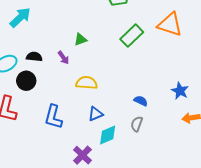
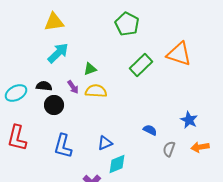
cyan arrow: (20, 17) -> (58, 53), moved
black circle: (26, 81) -> (54, 105), moved
yellow semicircle: (87, 83) -> (96, 91), moved
gray semicircle: (137, 124) -> (169, 149), moved

